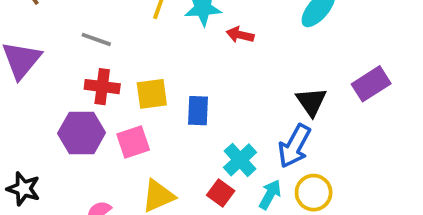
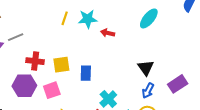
gray line: (96, 39) -> (16, 37), moved, turned -42
purple rectangle: (371, 84) -> (178, 84), moved
blue arrow: (294, 146) -> (148, 91), moved, size x0.7

